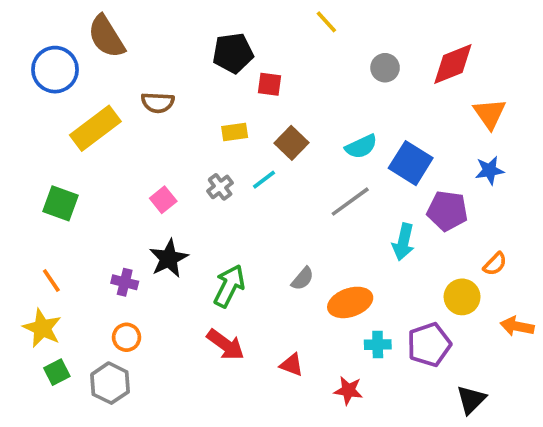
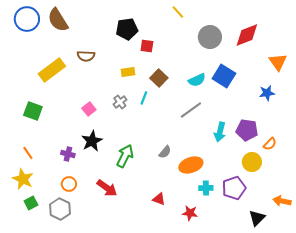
gray circle: (385, 68) -> (210, 37), size x1.5
blue circle: (55, 70) -> (27, 19), moved
orange triangle: (490, 114) -> (278, 62), moved
blue square: (411, 163) -> (224, 76), moved
cyan line: (264, 180) -> (144, 98), turned -32
purple pentagon: (447, 211) -> (247, 130), moved
orange arrow: (517, 326) -> (282, 201), moved
red arrow: (226, 345) -> (107, 188), moved

